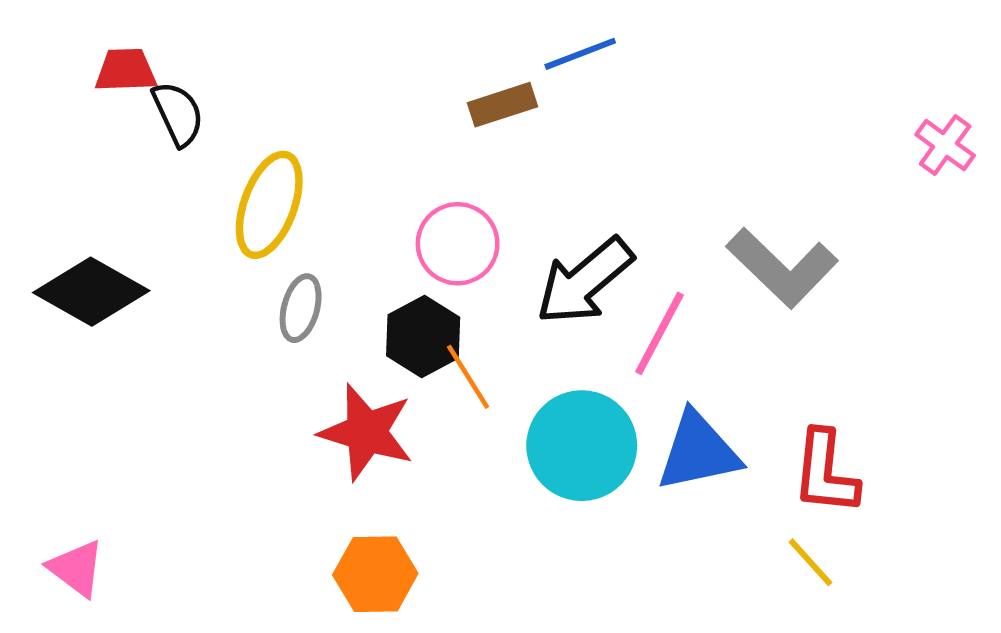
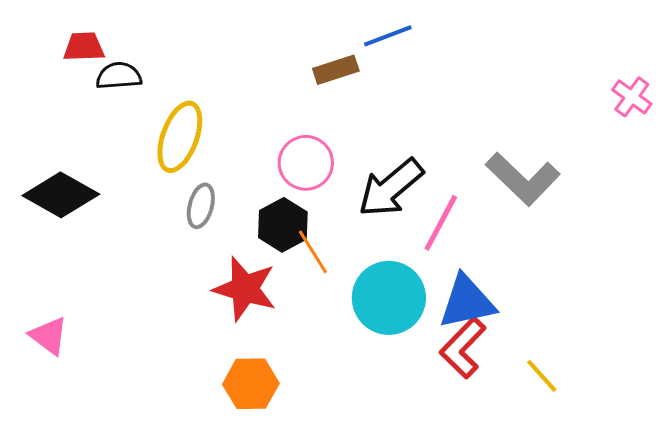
black semicircle: (178, 114) -> (119, 76), turned -69
red L-shape: (825, 473) -> (463, 348), moved, turned 38
pink triangle: (76, 568) -> (49, 336), moved

